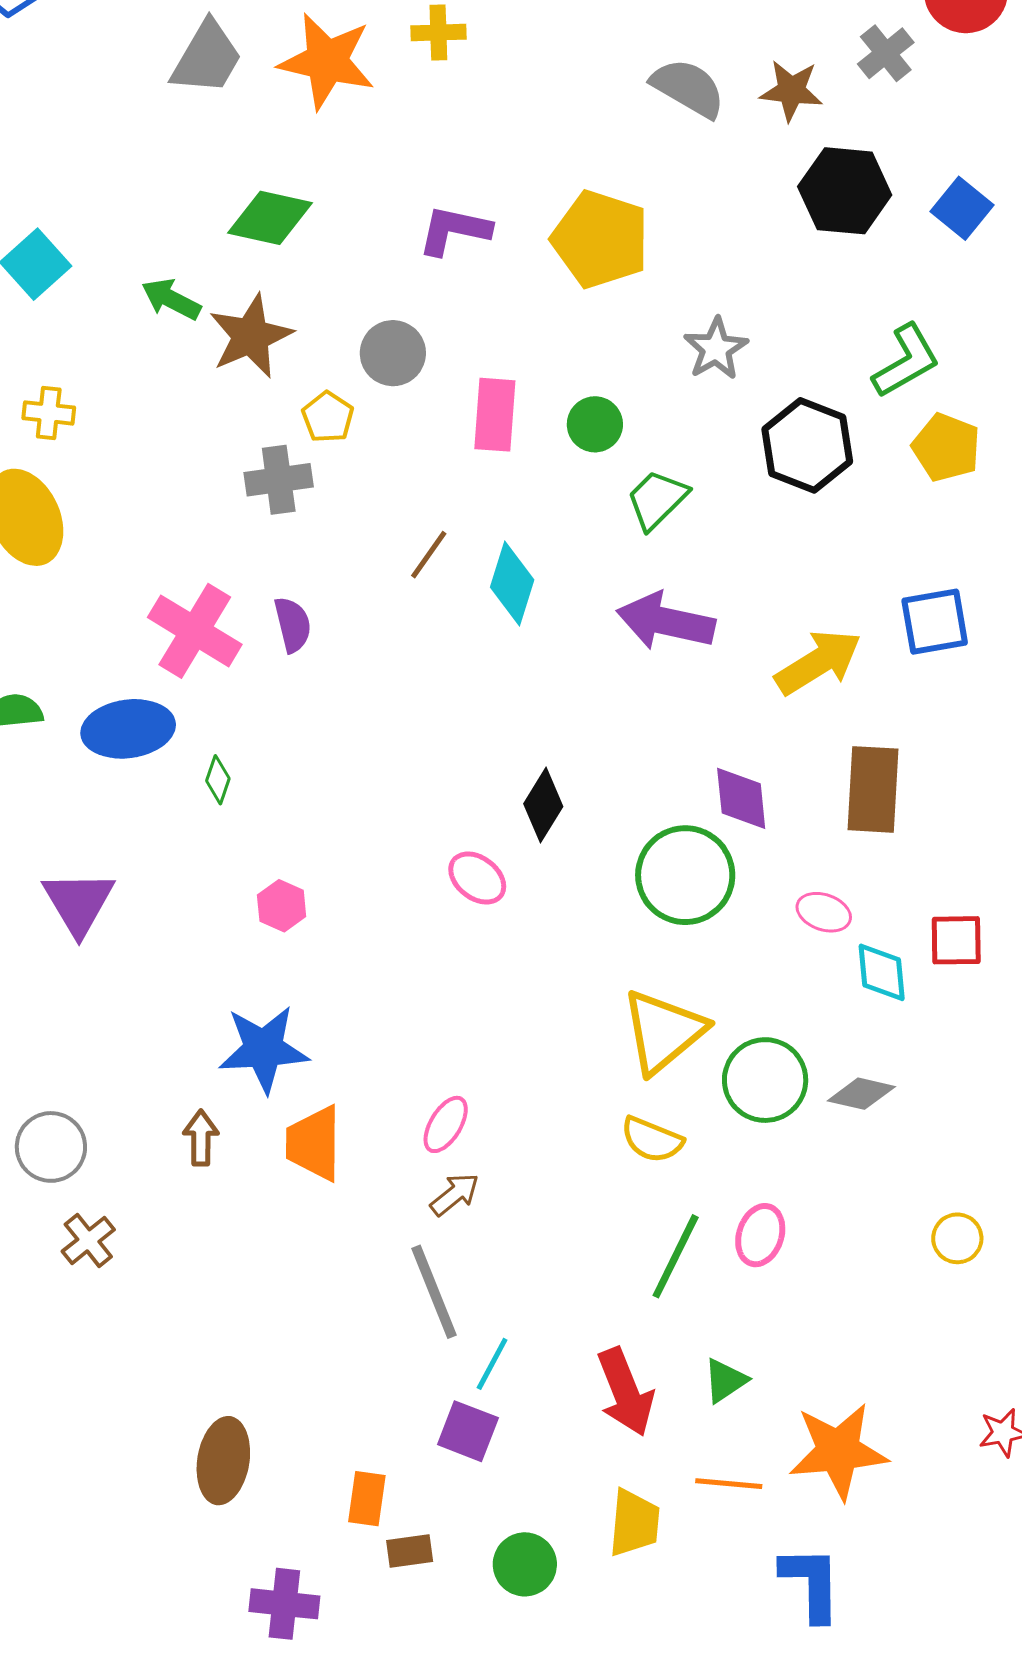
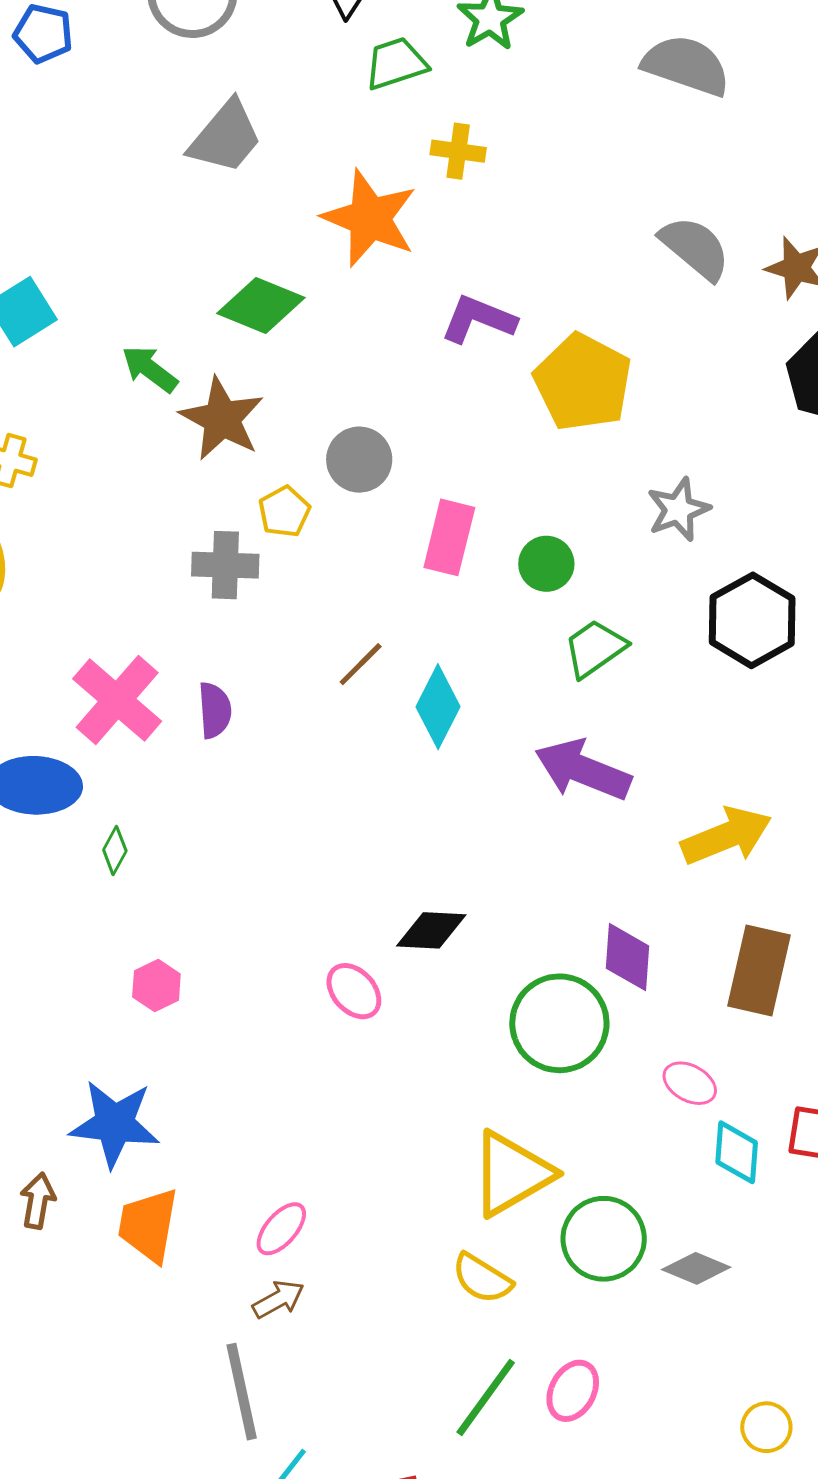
orange star: (327, 61) -> (370, 218), moved
purple L-shape: (454, 230) -> (478, 319), moved
brown star: (251, 336) -> (222, 419), turned -30
black diamond: (543, 805) -> (431, 930), turned 52

